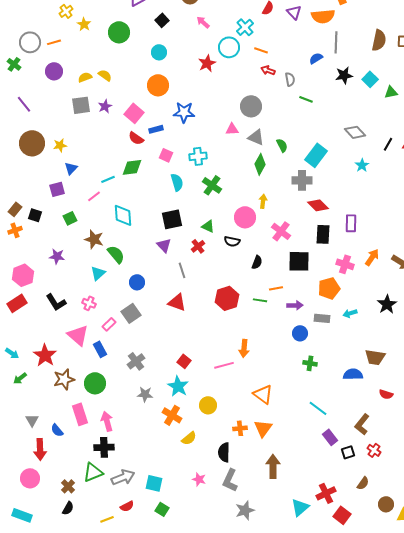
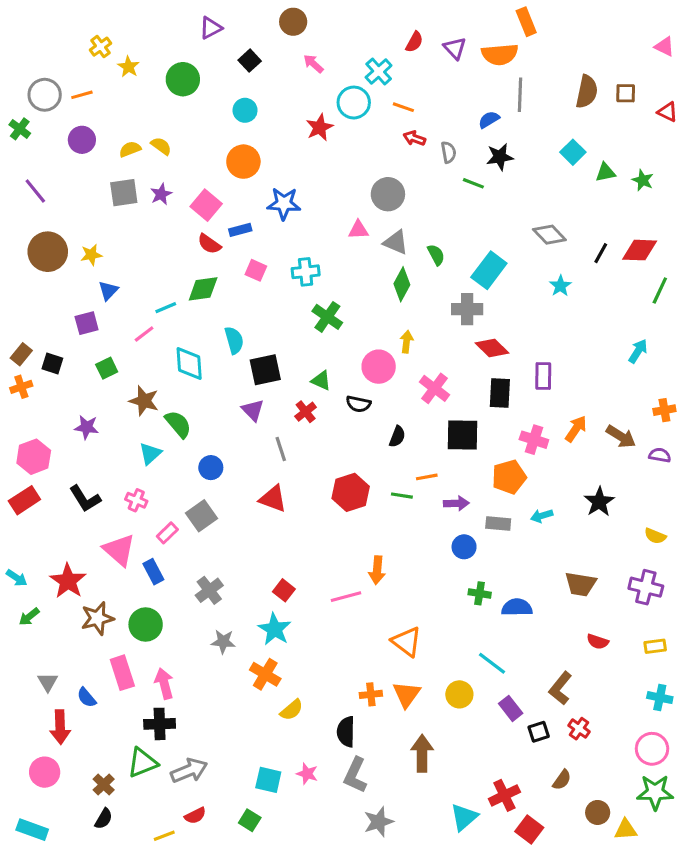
black star: (344, 75) -> (500, 157), moved
cyan semicircle: (177, 182) -> (234, 340), moved
blue semicircle: (353, 374) -> (517, 607), moved
yellow circle: (208, 405) -> (459, 694), moved
cyan square: (154, 483) -> (268, 780), moved

